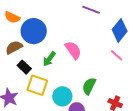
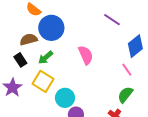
green arrow: (49, 59) -> (45, 58), moved
black rectangle: (24, 67) -> (20, 60), moved
green semicircle: (89, 86) -> (125, 95), moved

